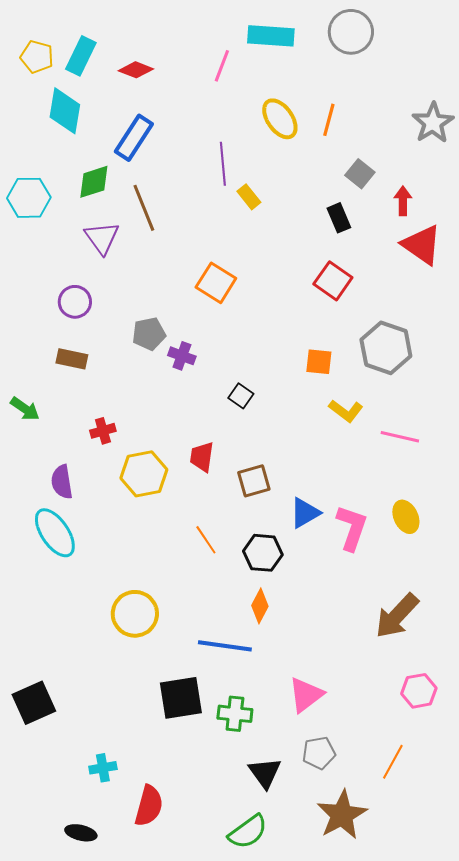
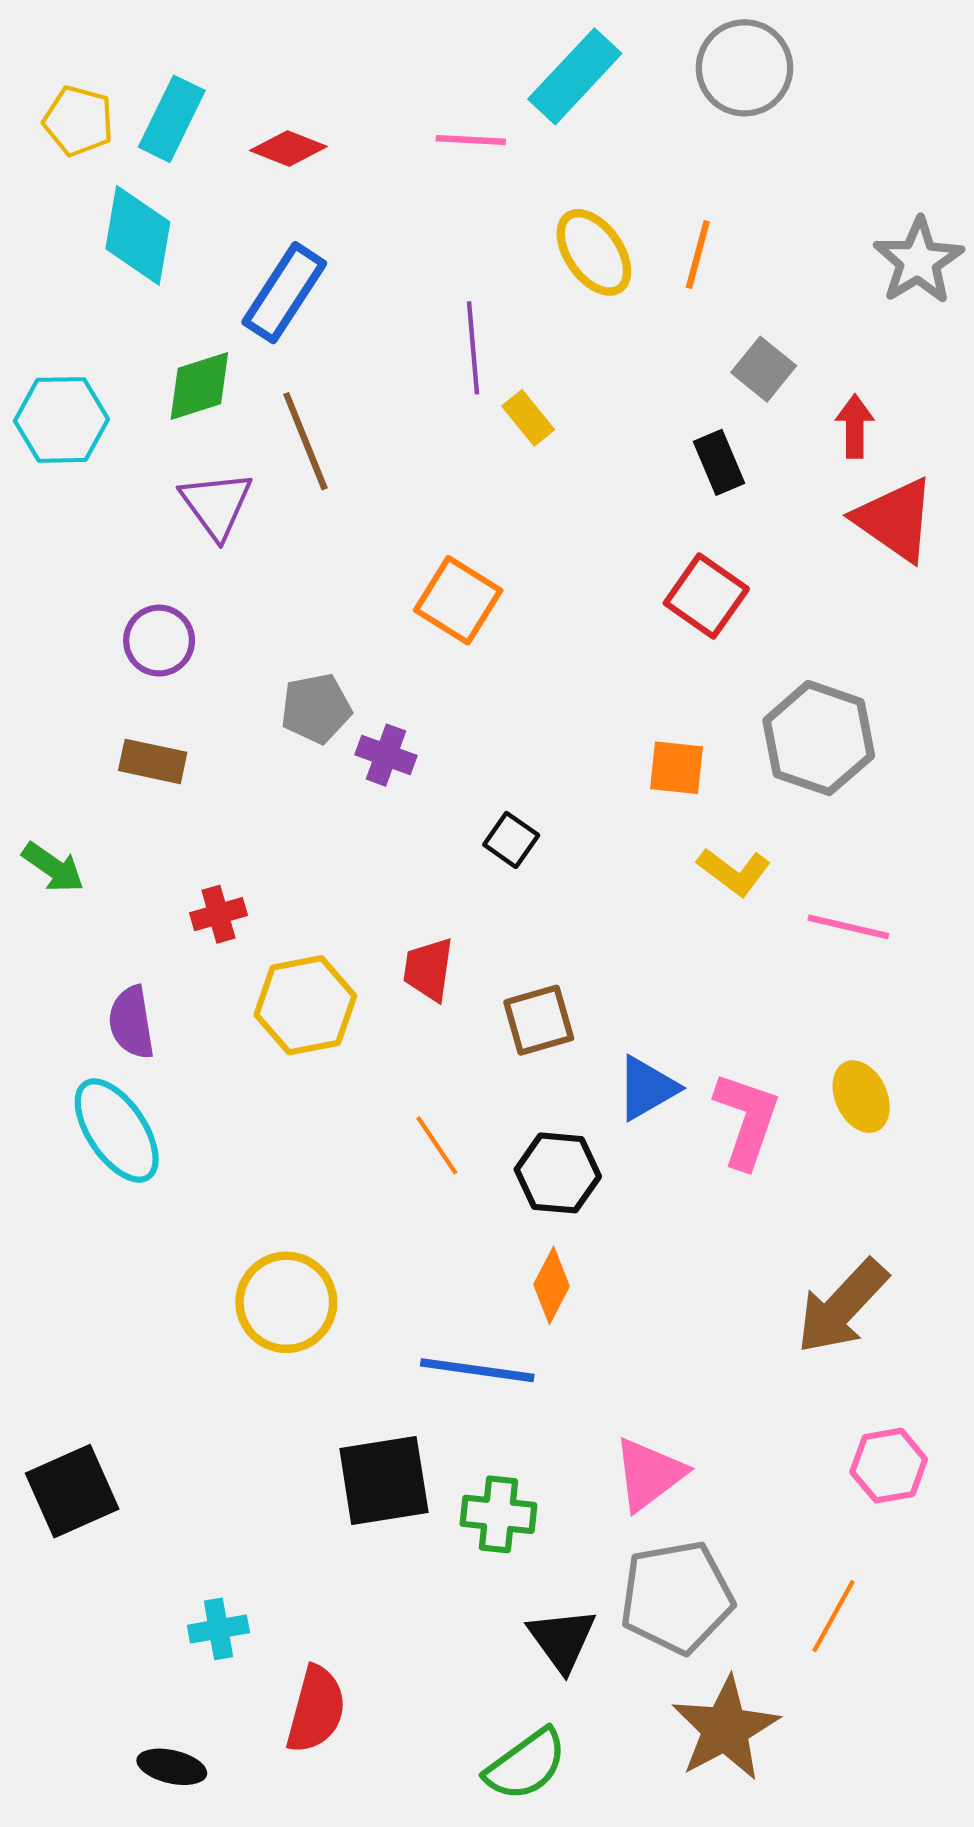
cyan rectangle: (271, 36) -> (575, 76), turned -51
pink line: (222, 66) -> (471, 140), turned 72
gray pentagon: (319, 753) -> (677, 1597), size x1.6

